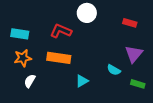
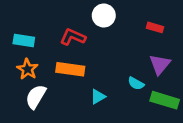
orange star: (23, 58) -> (27, 69), turned -30
white semicircle: (30, 81) -> (36, 97), size x1.5
green rectangle: (138, 84) -> (165, 100), size x1.6

